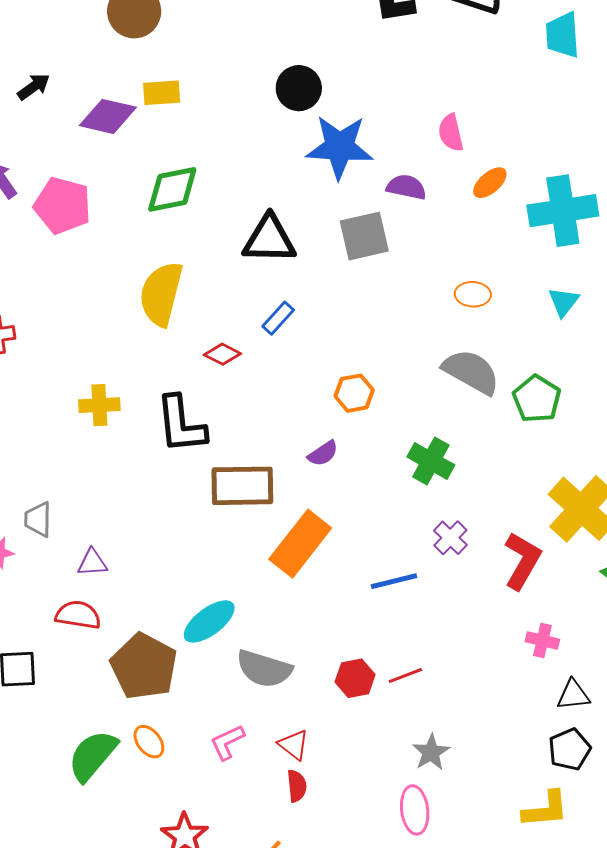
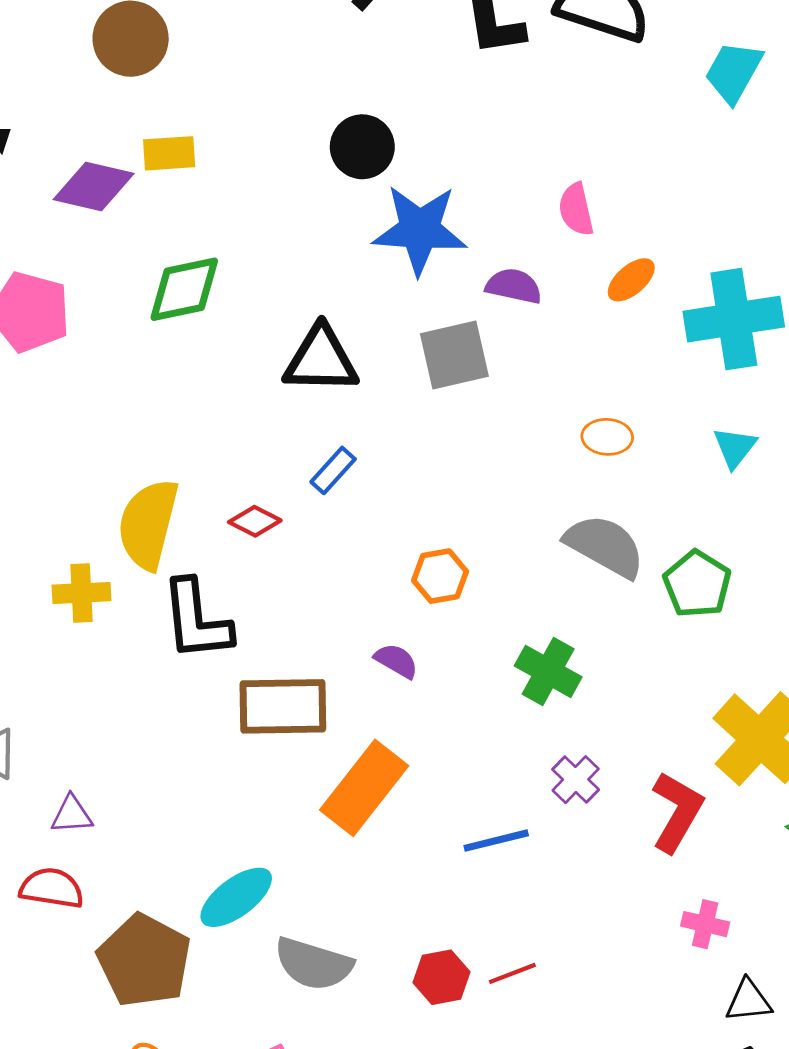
cyan trapezoid: (563, 35) -> (734, 72), turned 33
yellow semicircle: (161, 294) -> (148, 524), moved
purple semicircle: (323, 453) -> (396, 661), turned -116

